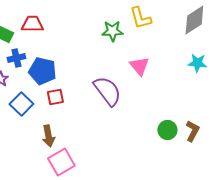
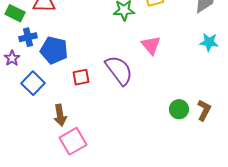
red square: (55, 97) -> (81, 77), moved

